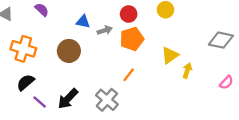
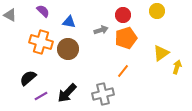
blue triangle: (83, 22) -> (69, 22), moved
orange cross: (23, 49) -> (41, 42), moved
gray cross: (107, 100) -> (103, 94), turned 35
purple line: (40, 102) -> (41, 96), turned -72

